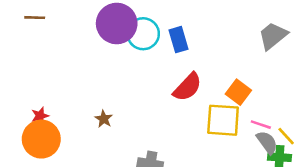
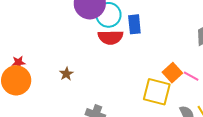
red semicircle: (188, 87) -> (111, 37), moved, turned 35
pink line: (261, 125) -> (191, 76), moved

